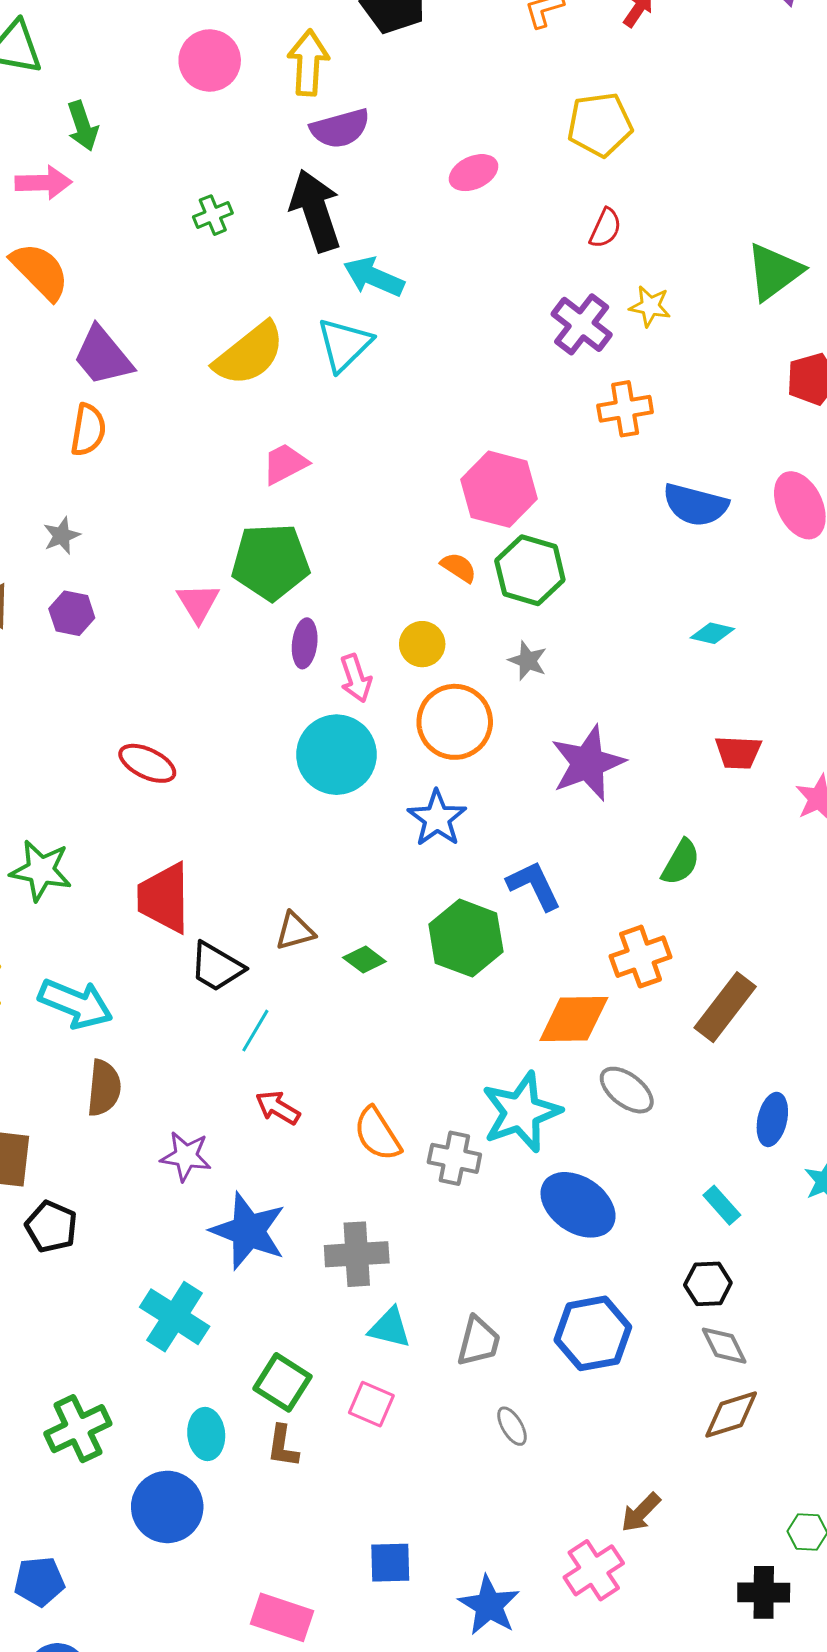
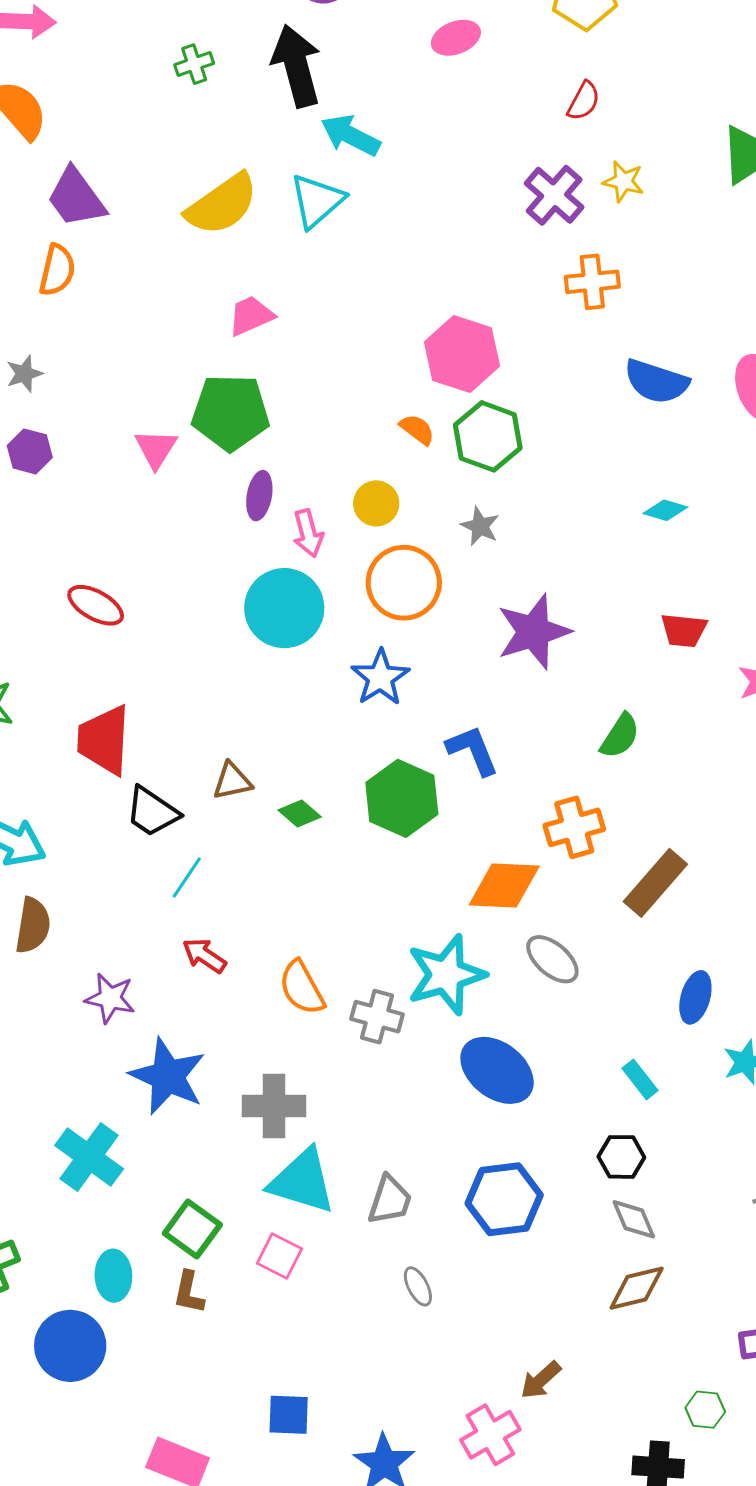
cyan triangle: (390, 1328) -> (302, 1181), size x1.6

